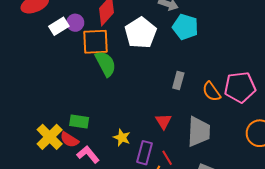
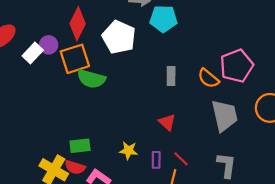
green semicircle: (106, 64) -> (91, 79), turned 148
gray trapezoid: (199, 132) -> (225, 116), moved
purple rectangle: (145, 153) -> (156, 160), size x0.7

